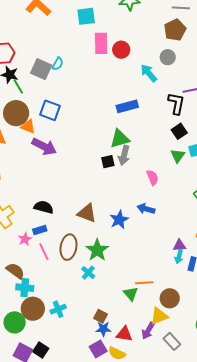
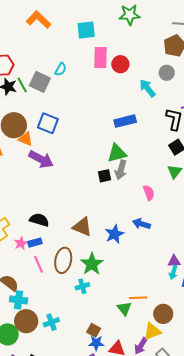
cyan semicircle: (58, 64) -> (61, 69), moved
green line: (18, 87) -> (22, 85), moved
pink star: (25, 239) -> (21, 243), moved
cyan cross: (88, 273) -> (82, 286), turned 32

